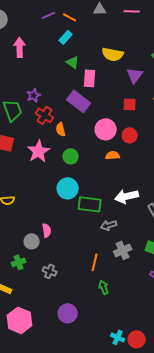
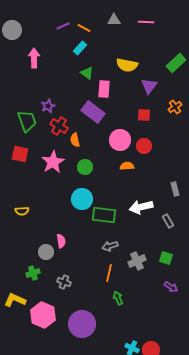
gray arrow: (109, 225) -> (110, 246), moved
purple circle: (68, 313) -> (82, 324), size x1.4
pink hexagon: (20, 320) -> (43, 315), moved

